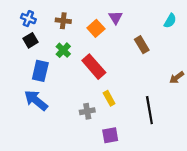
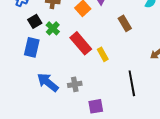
black square: (31, 40) -> (35, 21), moved
yellow rectangle: (109, 98) -> (103, 54), moved
blue arrow: (36, 100) -> (48, 82), moved

